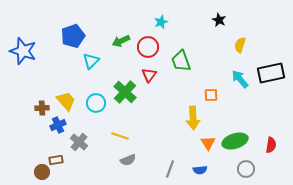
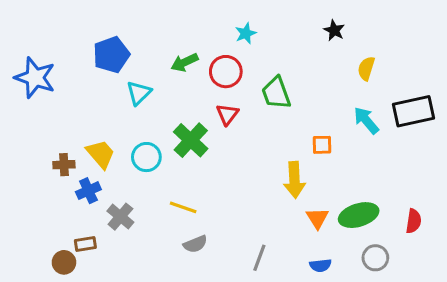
blue semicircle: (200, 170) -> (320, 265), moved

